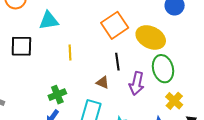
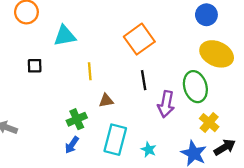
yellow ellipse: (151, 37) -> (217, 54), moved
black square: (21, 46) -> (35, 66), size x0.6
brown triangle: (103, 82) -> (106, 101), moved, turned -32

